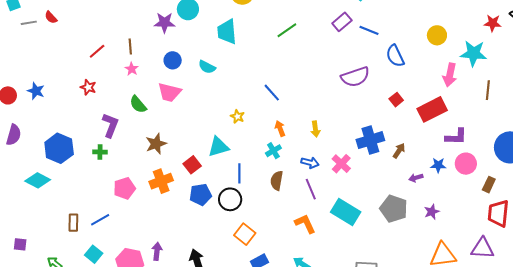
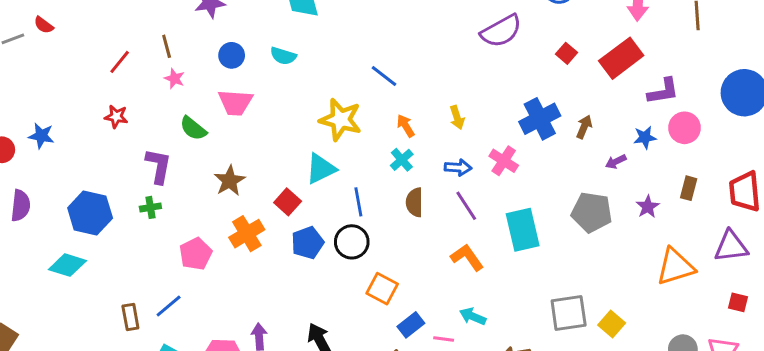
yellow star: (237, 116) -> (341, 120), size x2.0
brown rectangle: (489, 185) -> (689, 188), moved
cyan rectangle: (346, 212) -> (523, 230), turned 56

